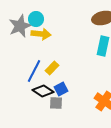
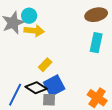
blue line: (34, 71) -> (15, 95), moved
blue square: (61, 89) -> (54, 86), size x1.5

